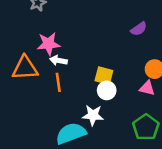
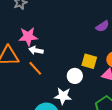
yellow square: (104, 76) -> (89, 61), moved
orange line: (58, 82) -> (35, 68), turned -35

